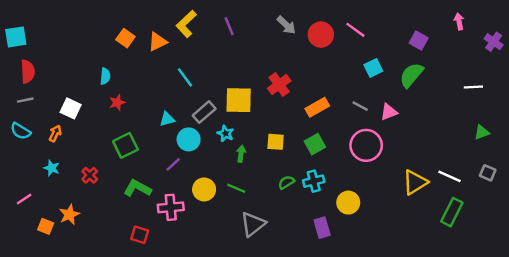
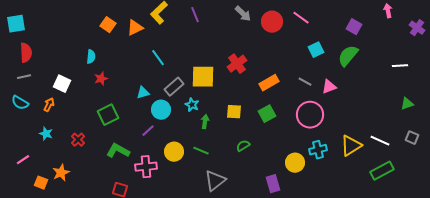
cyan cross: (314, 181) -> (318, 150), moved
green rectangle: (452, 212) -> (382, 171), turned 35

